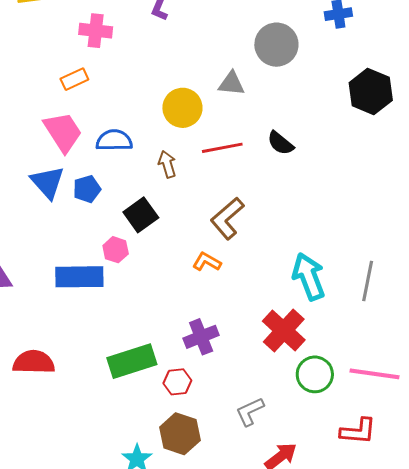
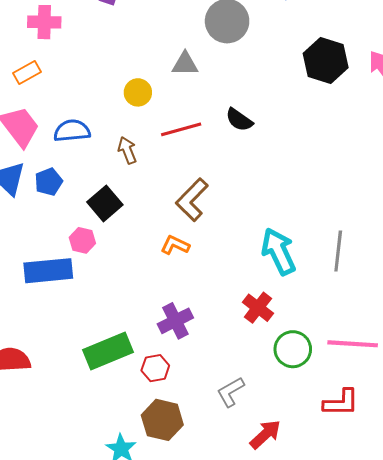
yellow circle: (182, 108) -> (138, 92), size x0.7
red cross: (284, 331) -> (258, 308), size x0.7

